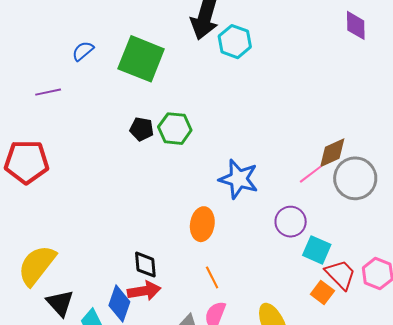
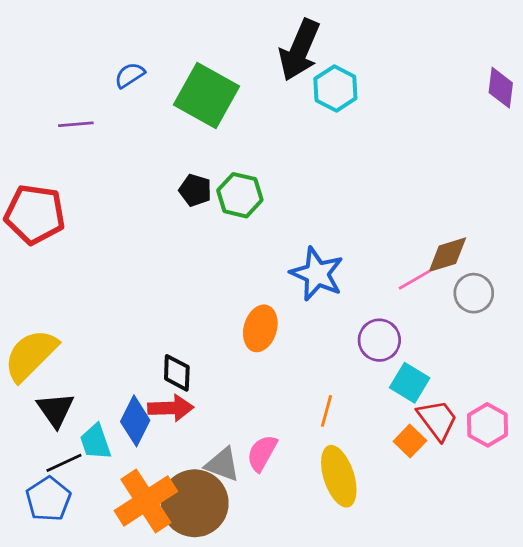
gray circle: (355, 178) -> (474, 293), size x0.7
orange line: (212, 277) -> (326, 411), moved, turned 35

